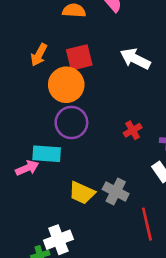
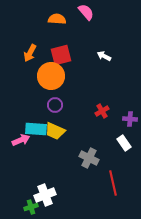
white arrow: (135, 59) -> (104, 56), size x0.6
purple circle: (71, 123) -> (55, 105), size x0.6
yellow trapezoid: (82, 193) -> (55, 131), moved

